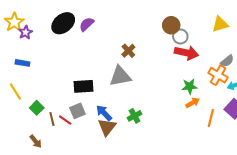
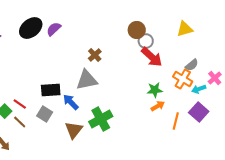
red arrow: (186, 53) -> (152, 57), turned 30
gray square: (77, 111) -> (45, 114), turned -35
blue arrow: (104, 113) -> (71, 102), moved
green cross: (134, 116) -> (101, 119), size x1.6
brown line: (52, 119) -> (20, 122), turned -32
red line: (65, 120) -> (20, 104), moved

